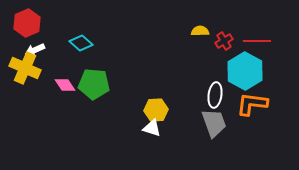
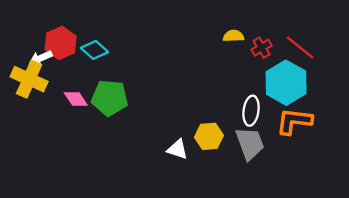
red hexagon: (27, 23) -> (61, 43), moved
red line: (257, 41) -> (300, 48), turned 40
yellow hexagon: (156, 110) -> (209, 136), moved

